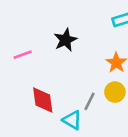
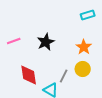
black star: (65, 40) -> (46, 42), moved

